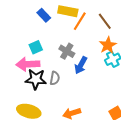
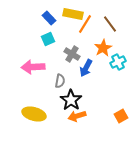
orange star: (108, 45) -> (103, 48), moved
cyan square: (36, 47) -> (48, 39), moved
black star: (36, 79) -> (71, 100), moved, turned 30

